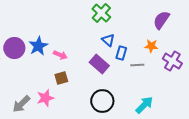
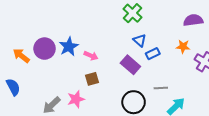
purple semicircle: (161, 20) -> (193, 20), turned 48
blue rectangle: (121, 53) -> (153, 54), turned 48
gray line: (137, 65) -> (161, 88), moved

